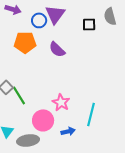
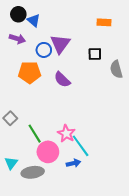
gray semicircle: (110, 16) -> (116, 69), moved
green line: (19, 95) -> (35, 134), moved
cyan line: (91, 114) -> (81, 146), moved, turned -50

